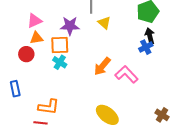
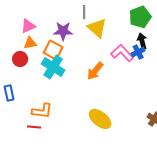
yellow triangle: (104, 23) -> (97, 28), size x1.5
orange square: (60, 45) -> (53, 50), turned 30
cyan cross: (60, 62) -> (53, 67), size x1.6
pink L-shape: (127, 74) -> (122, 53), moved

